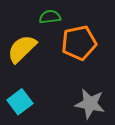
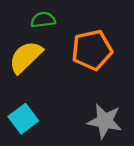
green semicircle: (50, 17) -> (43, 20), moved

